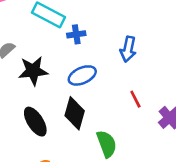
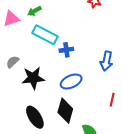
red line: (135, 99) -> (112, 100), turned 40

